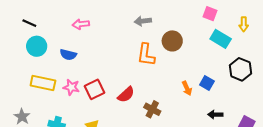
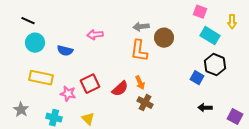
gray arrow: (143, 21) -> (141, 27), moved
pink arrow: (81, 24) -> (95, 35), moved
black hexagon: (241, 69) -> (215, 65), moved
pink star: (71, 87) -> (68, 94), moved
orange arrow: (187, 88) -> (140, 83), moved

